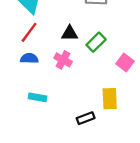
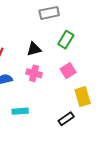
green rectangle: (96, 42) -> (66, 40), moved
pink square: (125, 62) -> (68, 71), moved, turned 35

